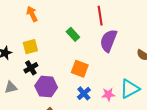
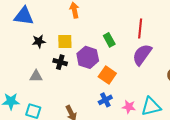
black cross: (31, 68) -> (60, 62), turned 32
purple hexagon: (46, 87) -> (88, 57), moved

